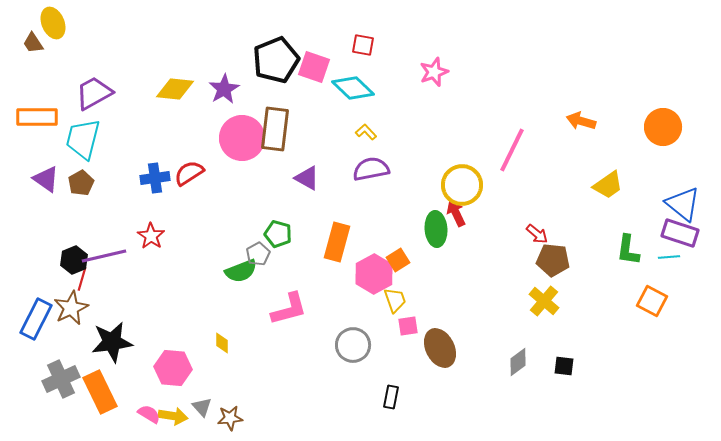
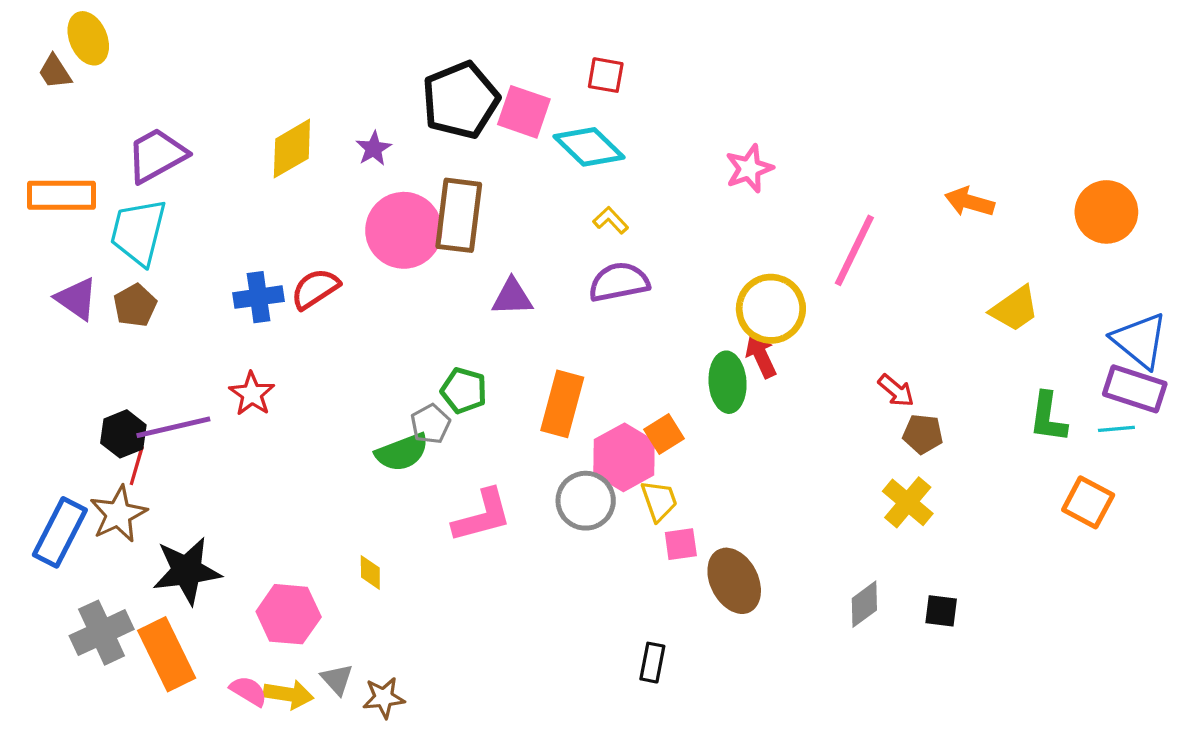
pink star: (434, 72) -> (749, 169), moved
yellow diamond: (175, 89) -> (292, 149), turned -36
purple star: (224, 89) -> (374, 149), size x0.7
purple triangle: (307, 178) -> (512, 297), turned -32
brown pentagon: (553, 260) -> (923, 434), size x0.7
gray circle: (353, 345) -> (586, 501), moved

